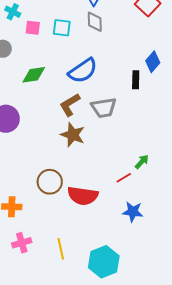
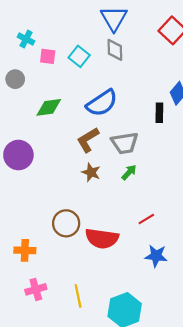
cyan square: (62, 28) -> (79, 56), turned 30
brown star: (73, 135) -> (91, 172), size x0.7
green arrow: (142, 162) -> (129, 172), moved

